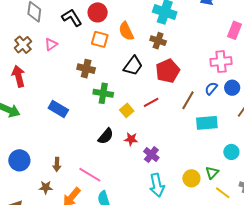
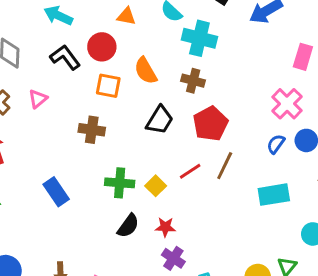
pink cross: (221, 62) -> (287, 104), turned -35
green cross: (103, 93) -> (120, 183), moved
brown line: (188, 100) -> (225, 166), moved
blue rectangle: (58, 109) -> (56, 192), turned 30
purple cross: (151, 155) -> (173, 258), moved

